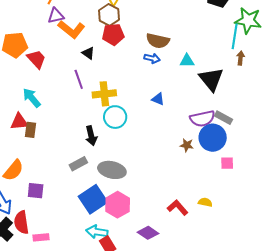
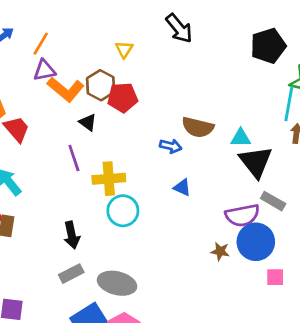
brown hexagon: (109, 15) -> (101, 85), moved
brown semicircle: (158, 41) -> (198, 127), moved
blue arrow: (152, 58) -> (171, 146), moved
cyan triangle: (187, 61) -> (241, 138), moved
gray rectangle: (224, 118) -> (273, 201), moved
black arrow: (91, 136) -> (72, 235), moved

